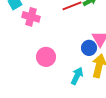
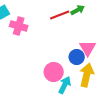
pink circle: (46, 57) -> (54, 72), moved

